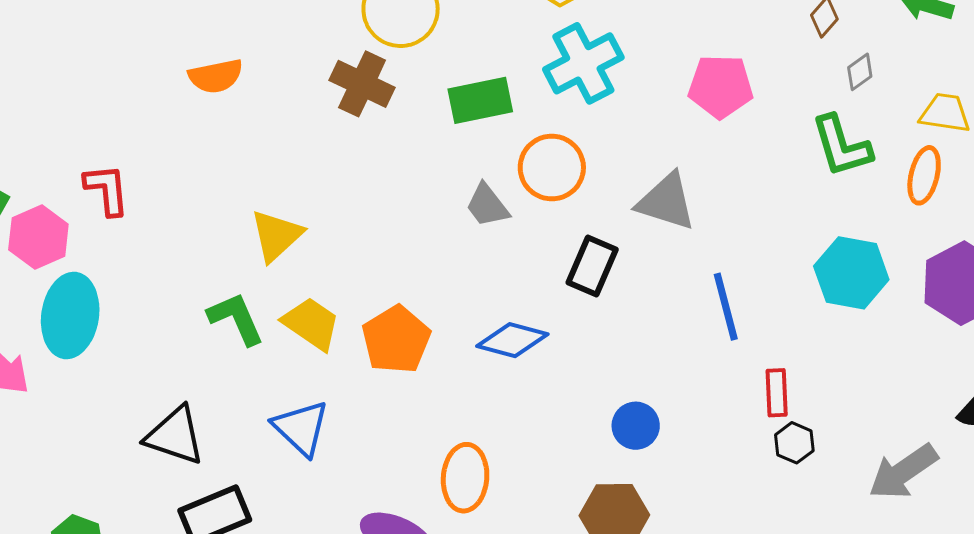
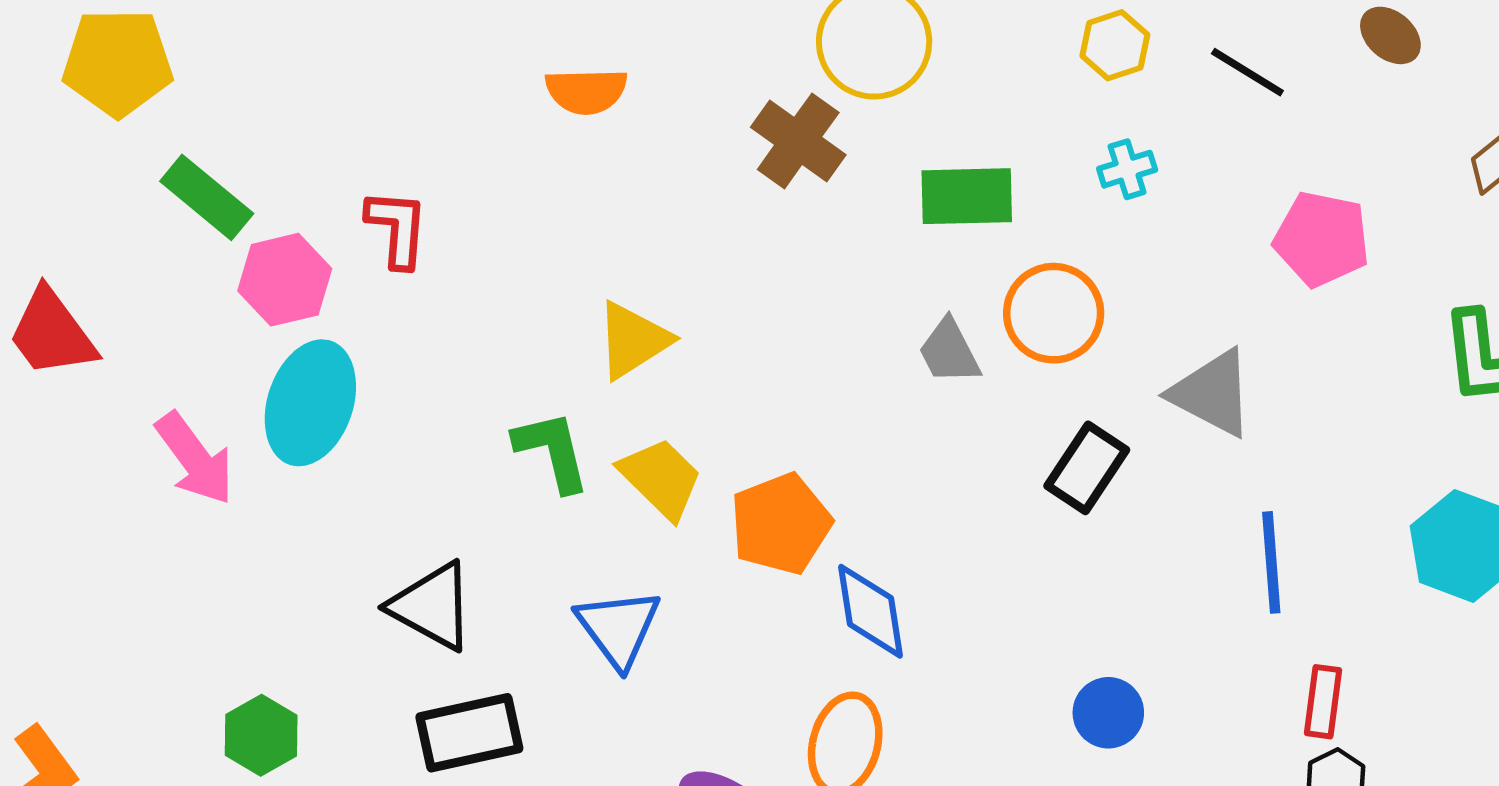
cyan cross: (583, 63) -> (1127, 169), size x0.5
blue diamond: (512, 340) -> (871, 611), moved, turned 56

